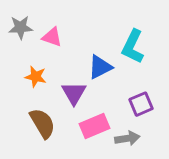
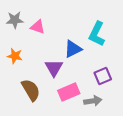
orange star: (36, 77) -> (15, 56), moved

